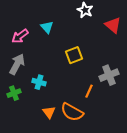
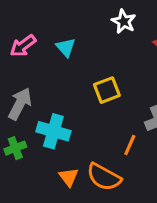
pink arrow: (20, 36) -> (23, 46), moved
cyan cross: (39, 82) -> (53, 131), size x1.5

